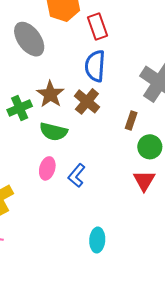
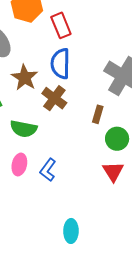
brown star: (50, 94) -> (25, 78), moved

